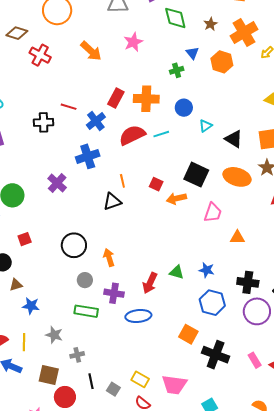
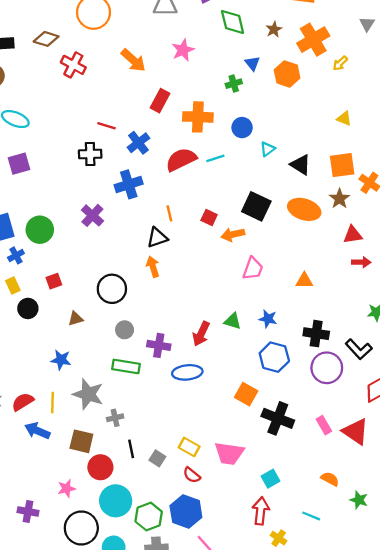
red rectangle: (116, 98) -> (160, 101), moved
black cross: (44, 122) -> (90, 154), moved
pink trapezoid: (213, 213) -> (253, 269), moved
orange arrow: (109, 258) -> (153, 267), moved
brown triangle: (16, 285) -> (76, 319), moved
gray star: (54, 335) -> (88, 394), size x1.5

